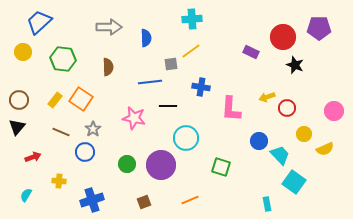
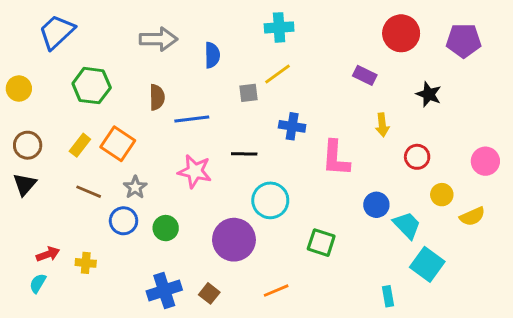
red circle: (283, 37) -> (401, 33), moved
yellow circle: (23, 52) -> (19, 89), moved
blue line: (150, 82) -> (192, 119), moved
yellow arrow: (267, 97) -> (382, 125), moved, turned -77
red arrow: (33, 157) -> (48, 254), moved
green circle: (127, 164) -> (166, 228), moved
blue cross: (92, 200) -> (164, 291), moved
brown square: (144, 202) -> (209, 293), turned -32

